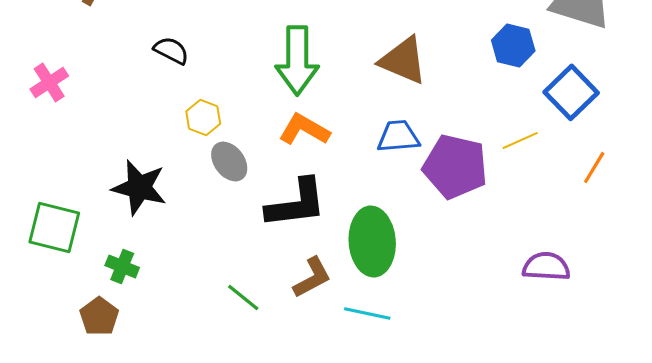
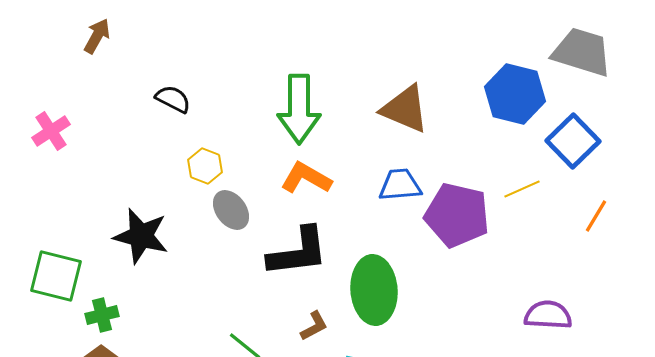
blue hexagon: (513, 45) -> (515, 94), size x1.4
green cross: (122, 266) -> (102, 315), moved, turned -36
brown L-shape: (312, 277) -> (314, 326), size x0.7

